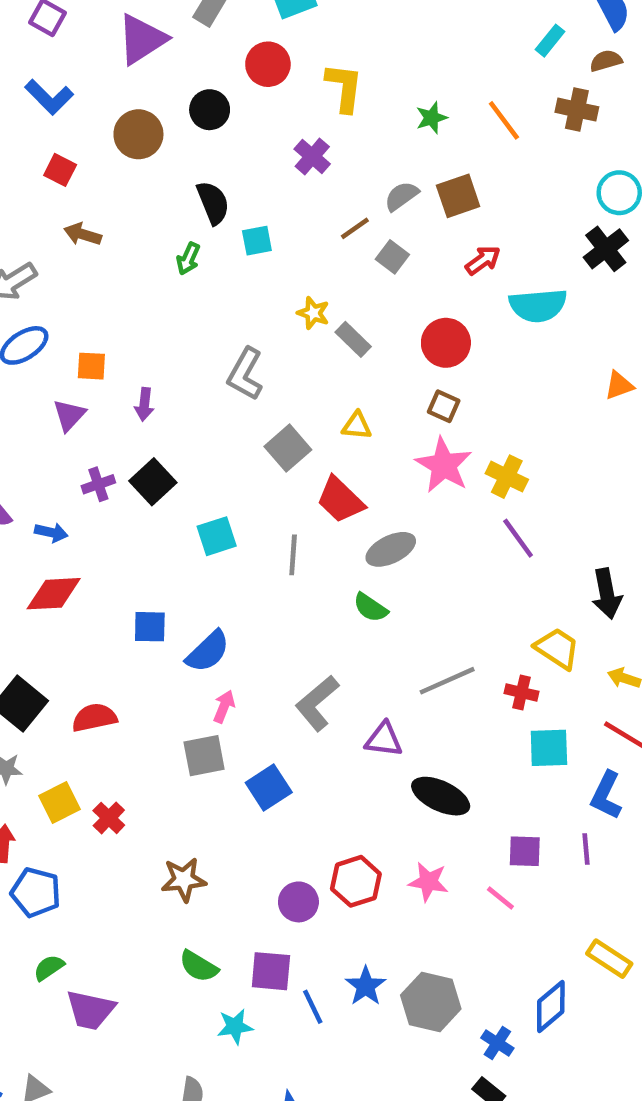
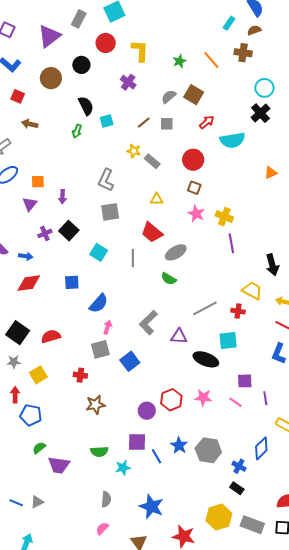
brown square: (458, 196) -> (194, 95), turned -36
brown line: (355, 228) -> (144, 123), moved
gray square: (392, 257) -> (167, 124), turned -32
gray square: (288, 448) -> (110, 212), moved, turned 36
pink star: (444, 465) -> (196, 214), size x0.7
cyan square: (217, 536) -> (99, 252), turned -36
purple line: (518, 538) -> (231, 243), turned 30
blue square: (150, 627) -> (72, 282), moved
cyan square: (549, 748) -> (228, 340), moved
red cross: (109, 818) -> (80, 375), moved, turned -32
purple line: (586, 849) -> (265, 398), moved
green semicircle: (199, 966) -> (99, 452), moved, turned -30

